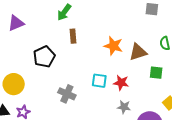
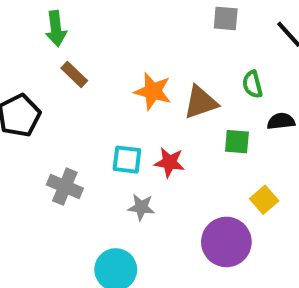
green arrow: (64, 12) -> (56, 29), turned -42
brown rectangle: (73, 36) -> (74, 74), turned -40
gray star: (124, 107) -> (141, 207), moved

